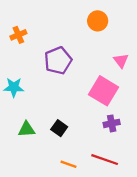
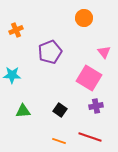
black square: (59, 128) -> (60, 110), moved

